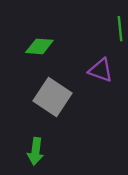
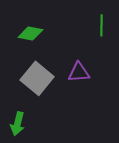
purple triangle: (101, 70) -> (79, 72), moved, turned -30

